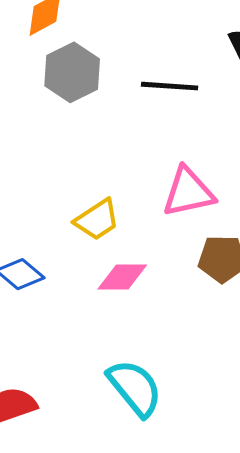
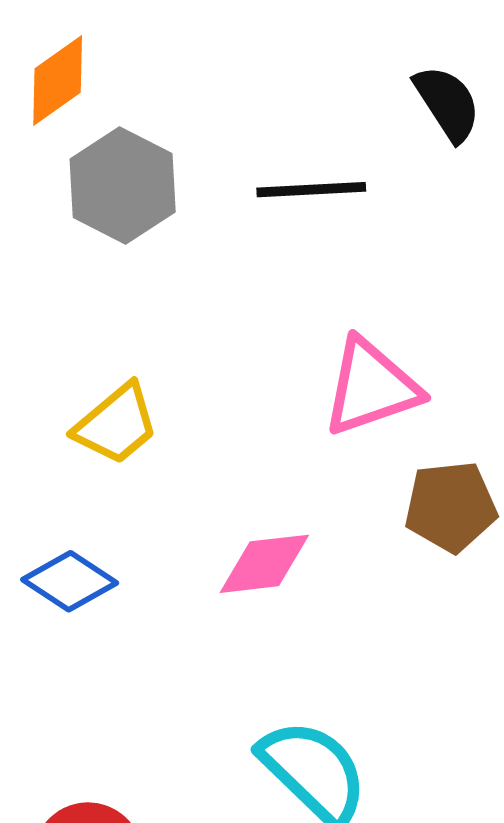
yellow trapezoid: (97, 220) -> (116, 424), moved

